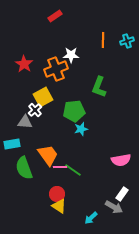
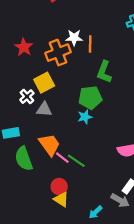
orange line: (103, 40) -> (90, 44), moved
white cross: (35, 110) -> (27, 97), moved
green pentagon: (74, 111) -> (90, 98), moved
gray triangle: (25, 122) -> (44, 109), moved
pink line: (60, 167) -> (62, 158), turned 40

